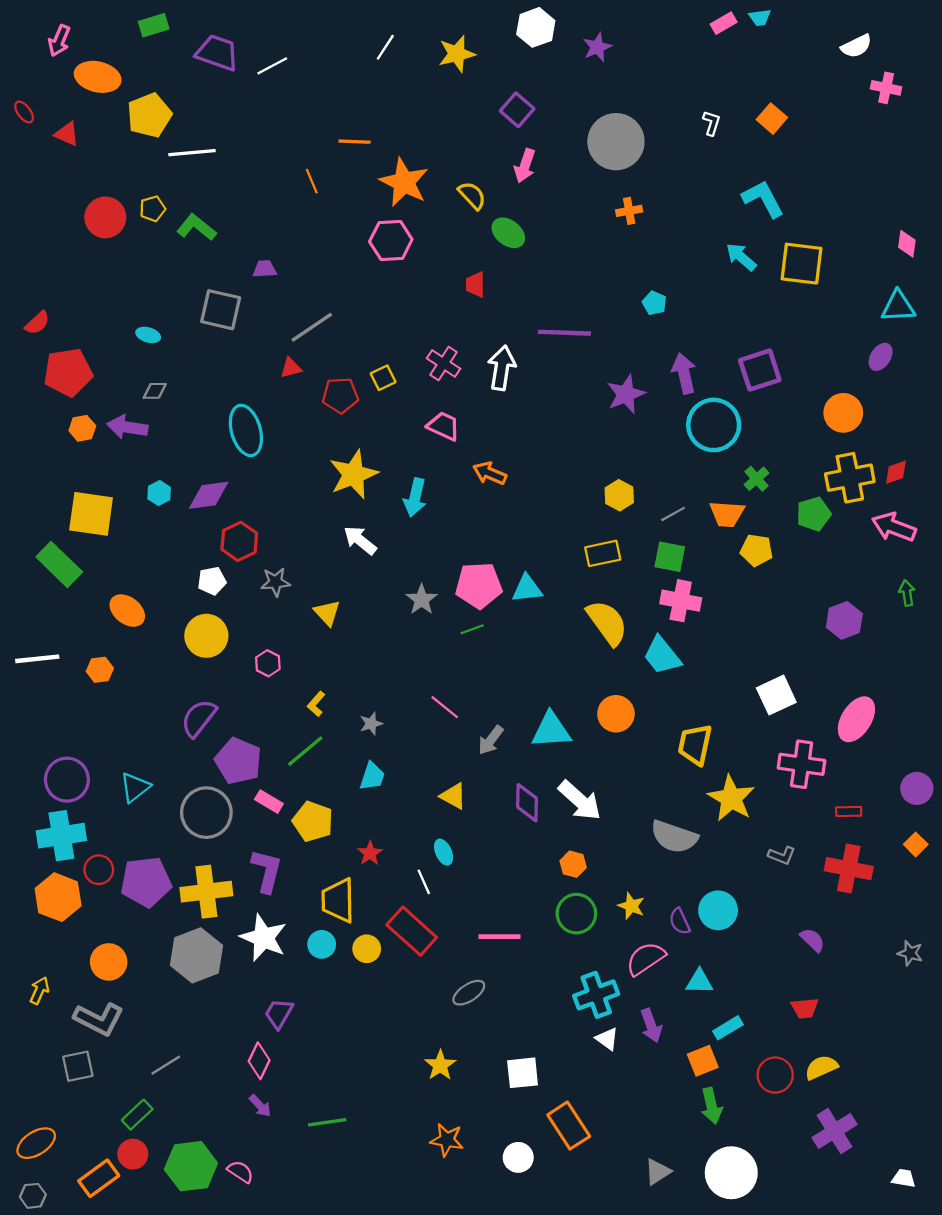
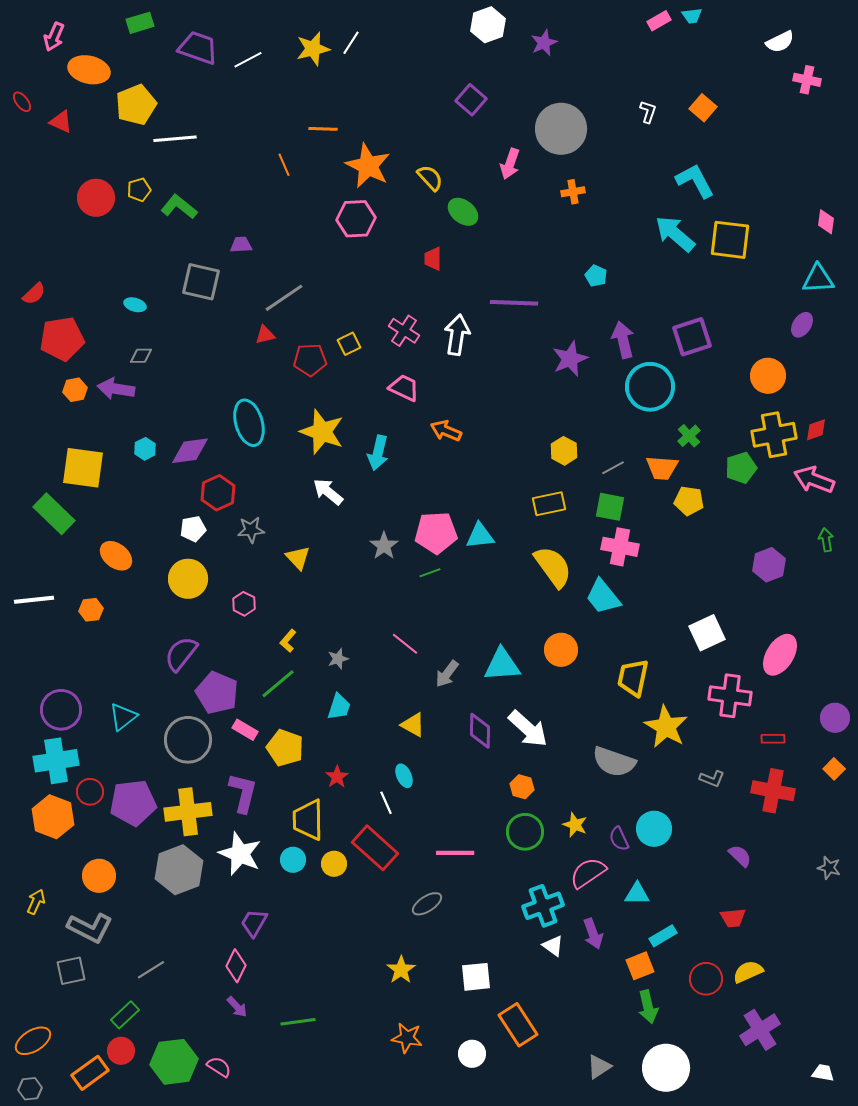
yellow star: (457, 54) -> (313, 49), moved
pink arrow: (525, 166) -> (510, 164), moved
cyan arrow: (741, 257) -> (675, 234), size x1.4
cyan ellipse: (246, 430) -> (249, 423), moved
yellow star: (354, 474) -> (322, 432), turned -30

